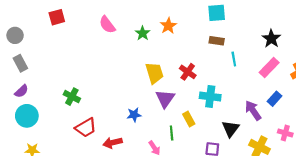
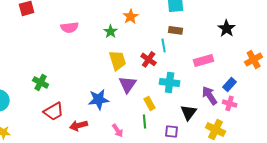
pink semicircle: (107, 25) -> (70, 27), moved, turned -60
green star: (143, 33) -> (111, 31), moved
cyan line: (234, 59) -> (164, 45), moved
pink rectangle: (269, 68) -> (204, 60), moved, turned 30
blue star: (134, 115) -> (99, 99), size x1.5
green line: (172, 133) -> (145, 121), moved
pink cross: (285, 133) -> (230, 103), moved

